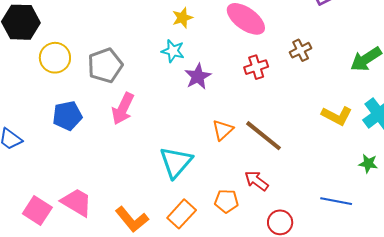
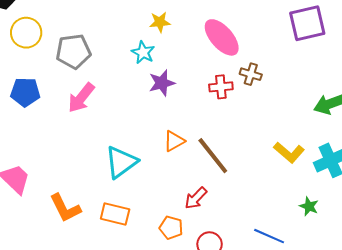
brown cross: (301, 50) -> (251, 74), moved, turned 30
red arrow: (256, 181) -> (196, 198), turned -95
orange pentagon: (226, 201) -> (171, 228), moved
orange rectangle: (182, 214) -> (115, 214), turned 48

